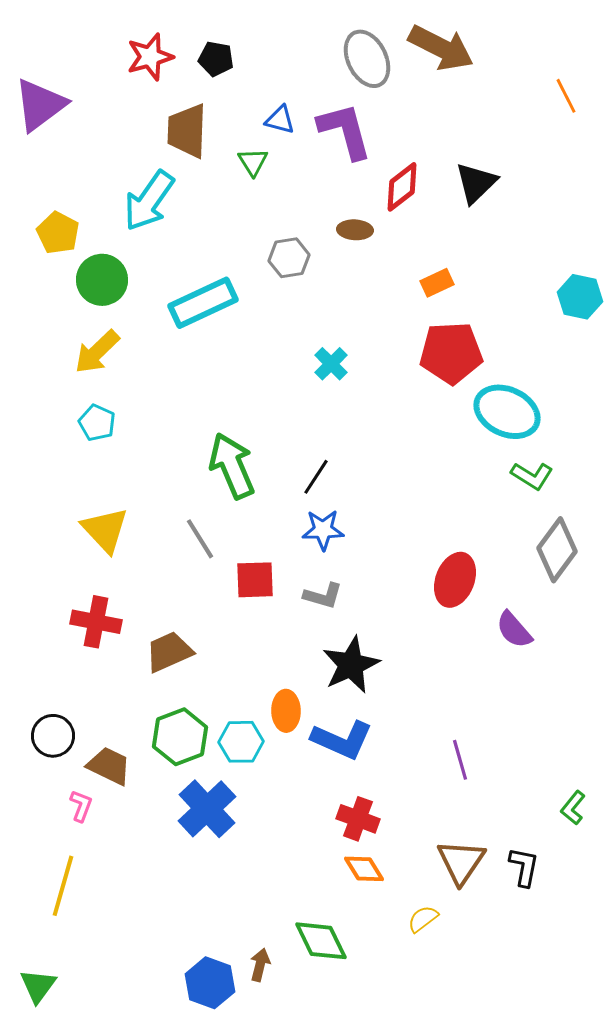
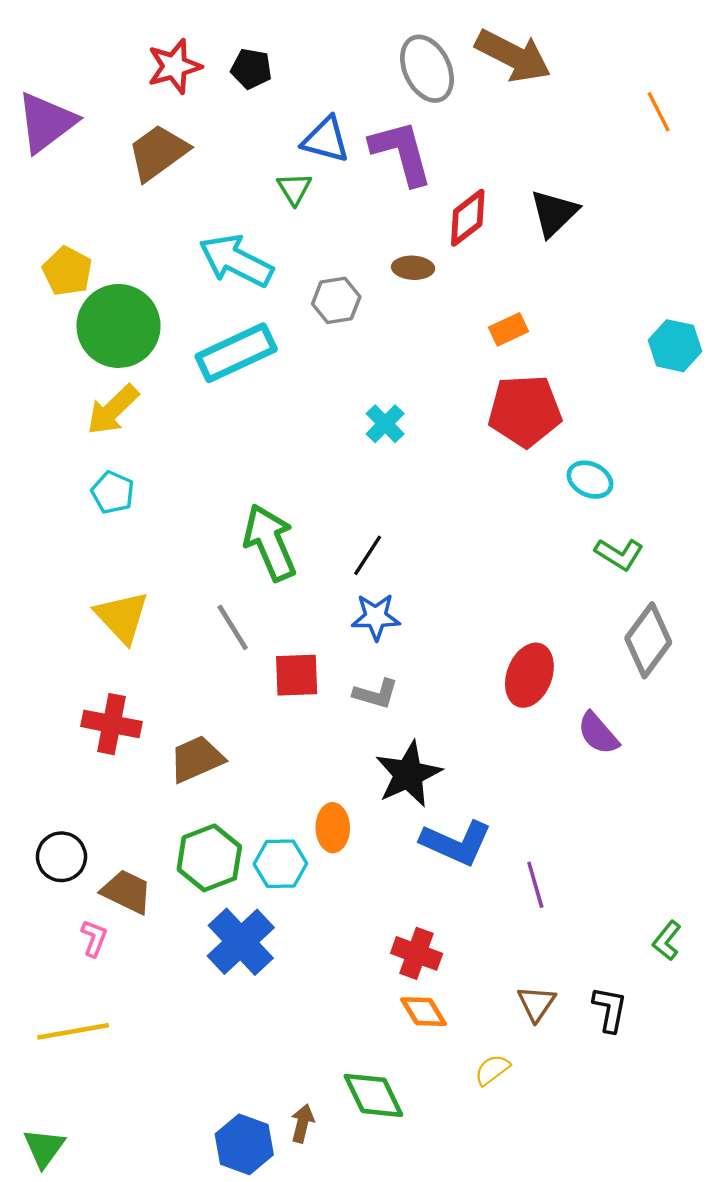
blue triangle: (280, 120) -> (326, 140), size x1.4
brown trapezoid: (187, 131) -> (158, 152), moved, turned 52
cyan arrow: (149, 201) -> (236, 261), moved, turned 82
green circle: (102, 280) -> (119, 326), size x1.4
cyan ellipse: (507, 412) -> (590, 480), size x0.6
blue L-shape: (342, 740) -> (456, 843), moved
brown triangle: (461, 862) -> (536, 1003), size x0.7
yellow line: (63, 886) -> (73, 1031), turned 64

